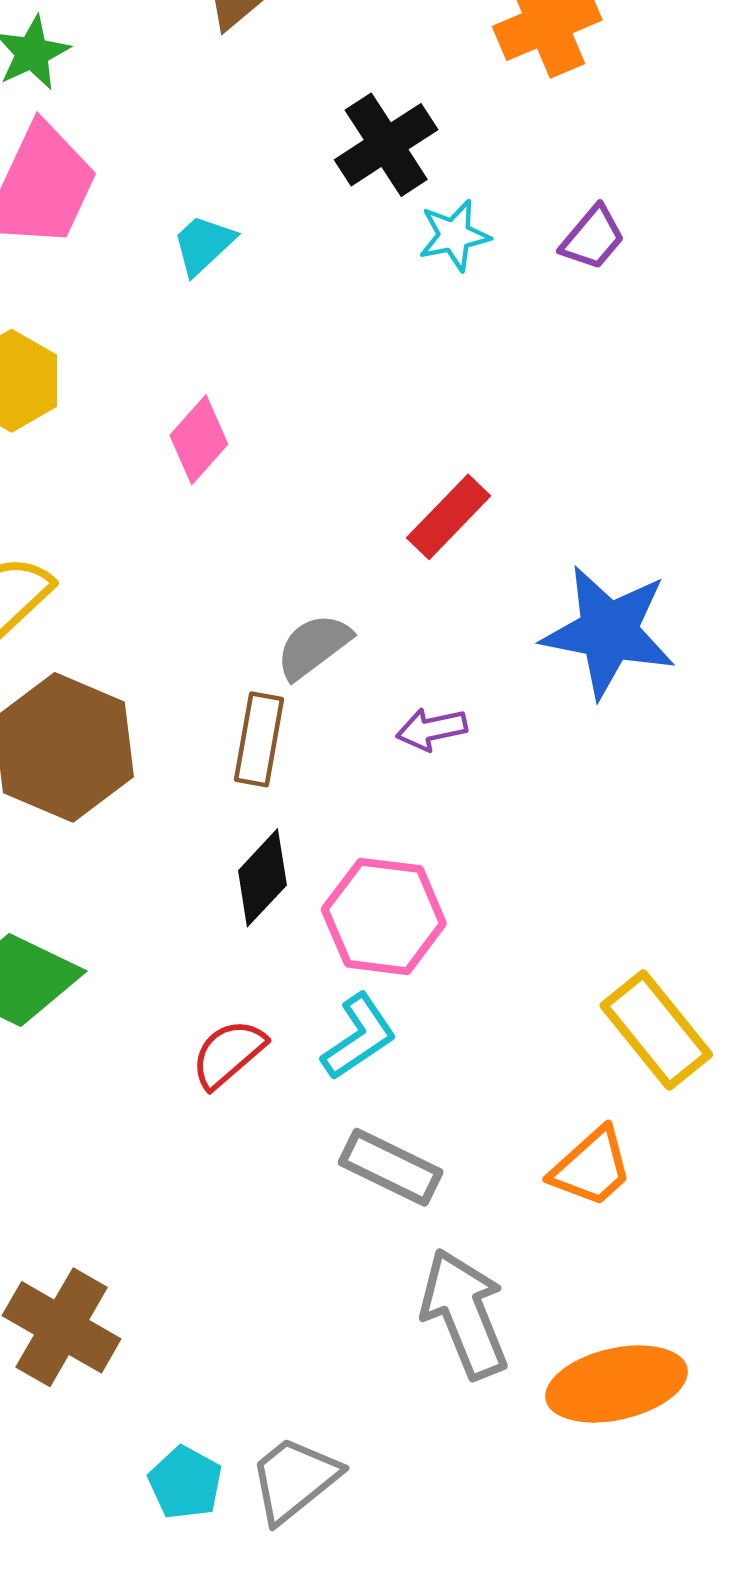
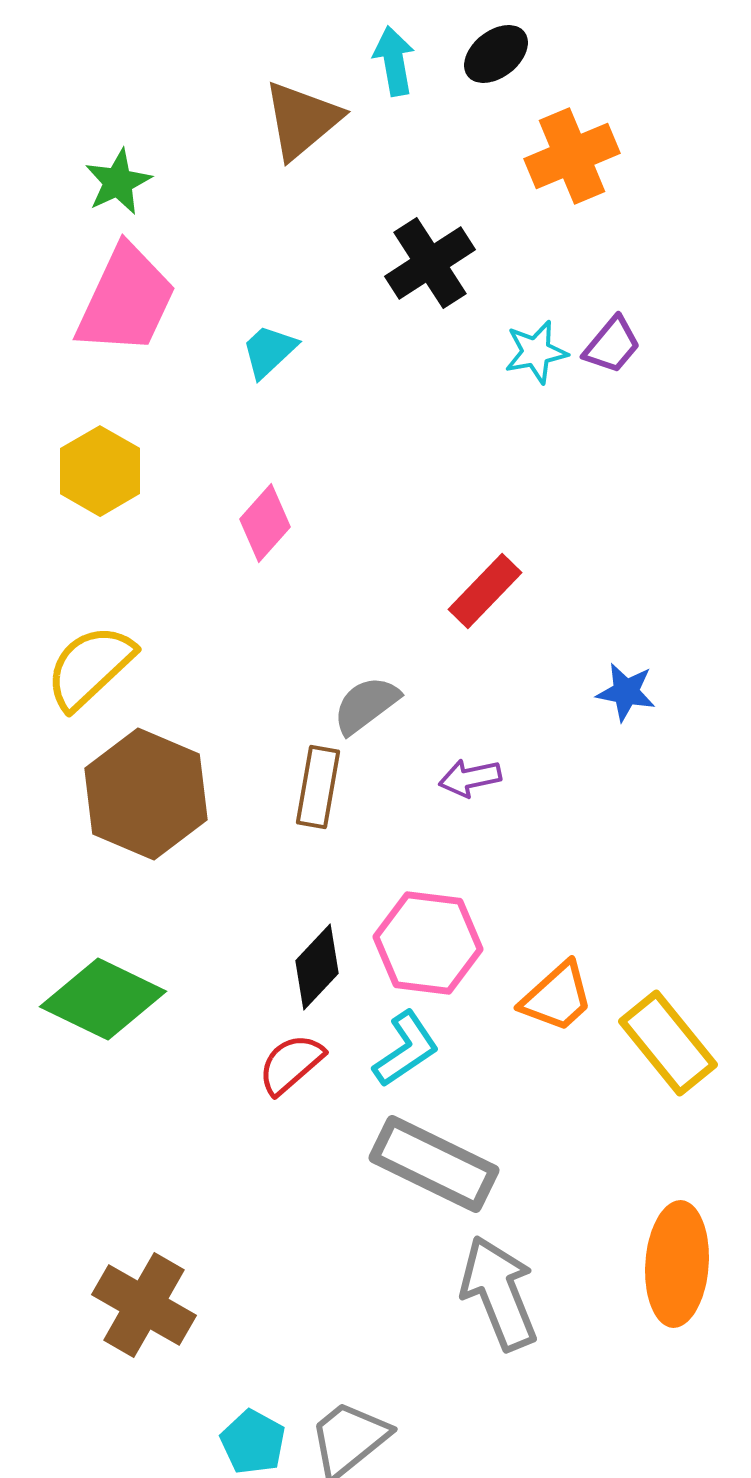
cyan star: (454, 235) -> (536, 352), moved
blue star: (609, 632) -> (626, 692), size x0.5
black diamond: (262, 878) -> (317, 967), moved
gray rectangle: (391, 1167) -> (434, 1164), size x1.4
orange trapezoid: (592, 1167) -> (557, 997), moved
orange ellipse: (617, 1384) -> (677, 1264), moved, turned -73

